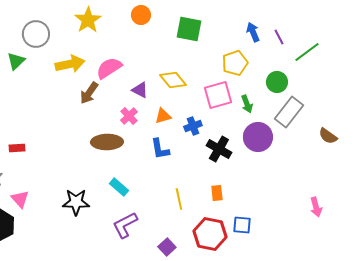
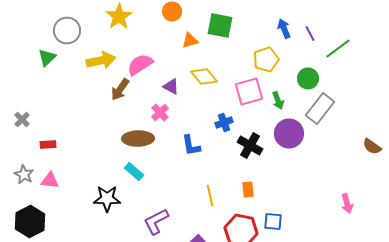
orange triangle: (163, 116) -> (190, 40), moved
brown semicircle: (328, 136) -> (372, 146), moved
cyan rectangle: (119, 187) -> (134, 172), moved
pink triangle: (20, 199) -> (50, 180), moved, turned -42

